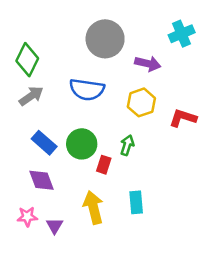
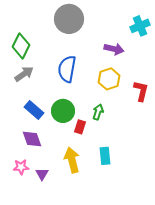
gray circle: (105, 39) -> (69, 19), moved
blue semicircle: (87, 89) -> (67, 69), turned 92
red L-shape: (183, 118) -> (141, 91), turned 85

